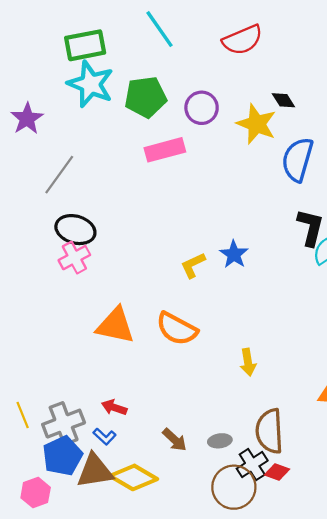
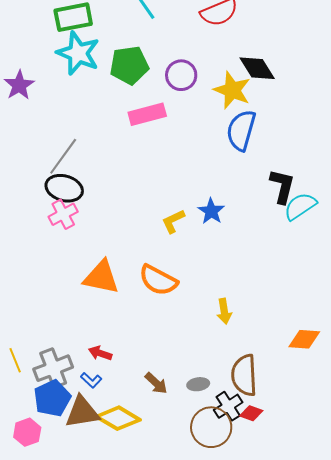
black diamond: (283, 100) -> (257, 68), size x1.6
blue semicircle: (297, 160) -> (241, 130), moved
gray line: (59, 175) -> (63, 156), moved

